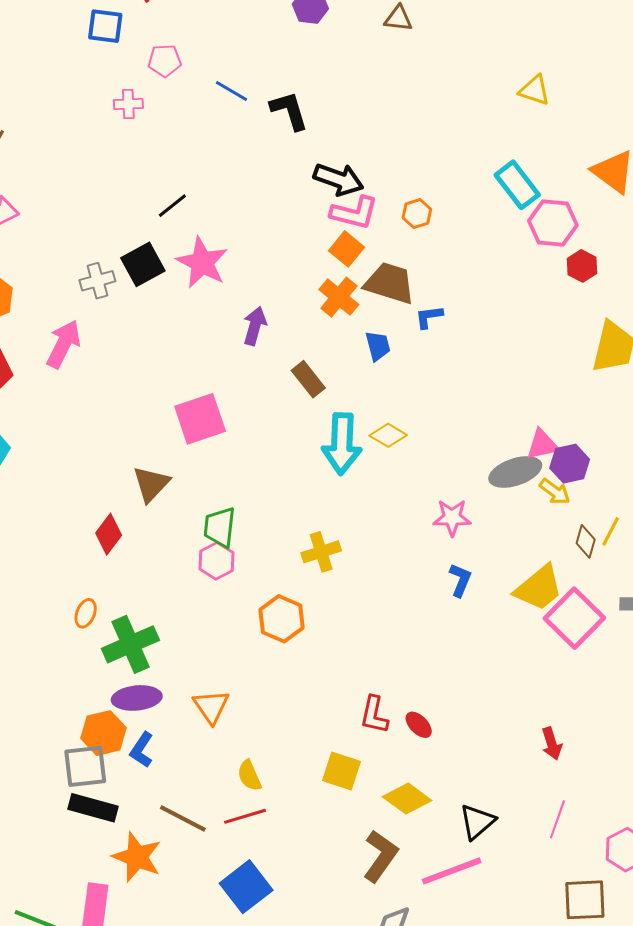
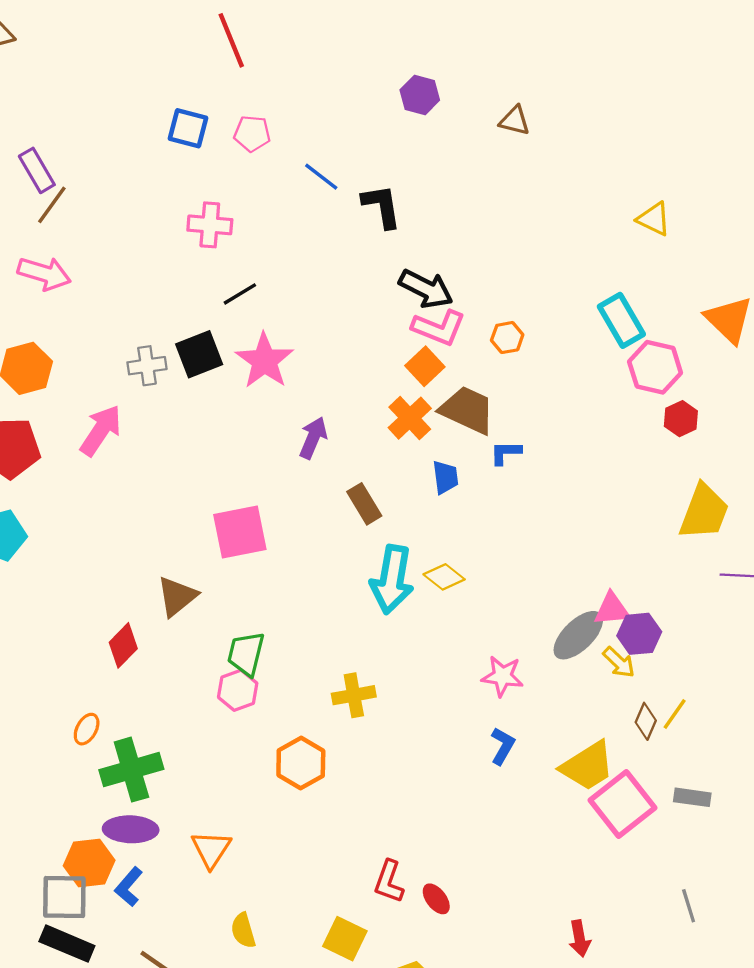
blue square: (105, 26) -> (188, 128), moved
pink cross: (128, 104) -> (210, 225), moved, size x1.4
gray ellipse: (515, 472) -> (578, 635), turned -33

